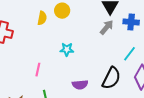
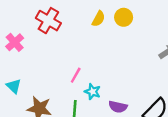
cyan star: (67, 49) -> (93, 92), moved

